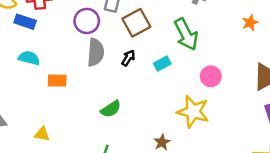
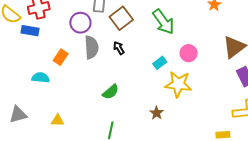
cyan semicircle: (29, 58) -> (41, 78), moved
black arrow: (128, 58) -> (119, 48), turned -56
cyan rectangle: (162, 64) -> (160, 63), moved
orange rectangle: (57, 81) -> (61, 57), moved, turned -49

